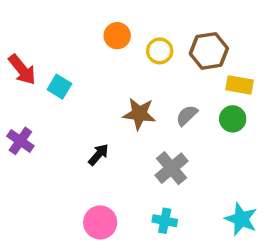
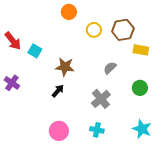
orange circle: (117, 36) -> (69, 12), moved
brown star: (139, 114) -> (65, 67), moved
green circle: (233, 119) -> (140, 88), moved

